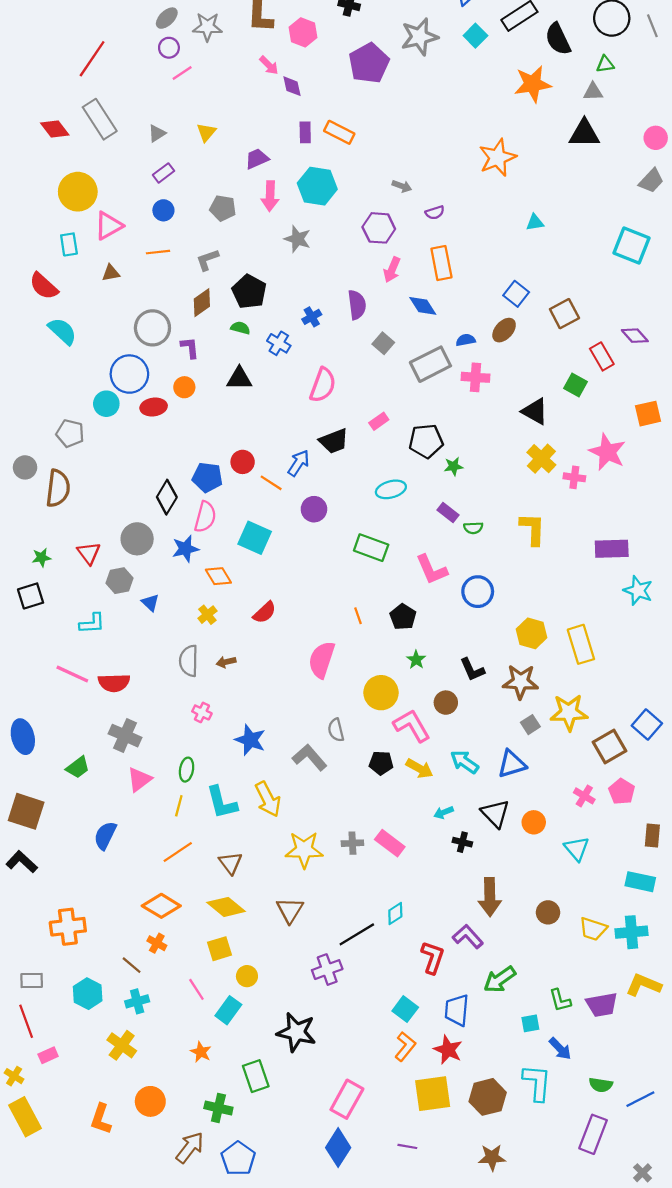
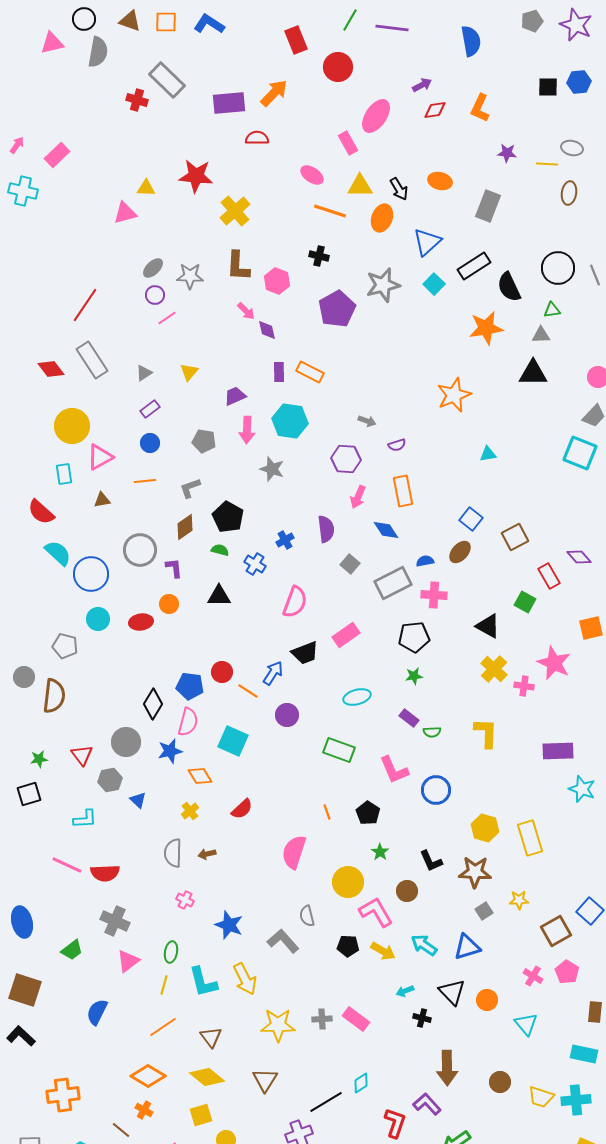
cyan square: (632, 245) -> (580, 453), moved
blue circle: (129, 374) -> (91, 574), moved
pink rectangle: (379, 421) -> (346, 635), size x1.5
black pentagon: (426, 441) -> (414, 637), moved
yellow star: (569, 712) -> (519, 900), size x0.6

